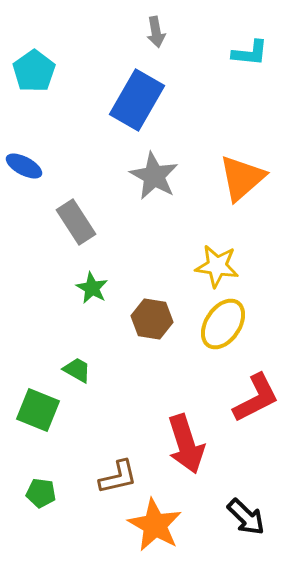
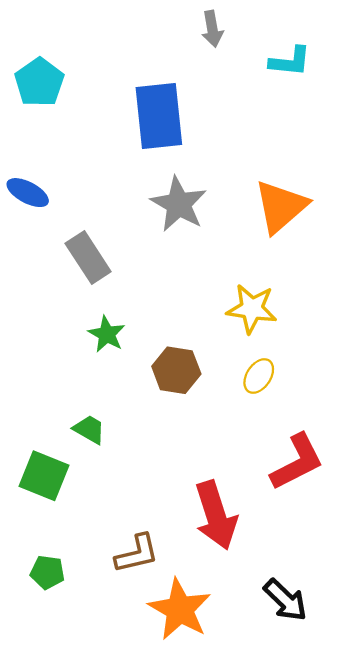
gray arrow: (156, 32) -> (212, 29), moved
blue rectangle: (137, 100) -> (159, 116), turned -36
yellow ellipse: (223, 324) -> (259, 376), size x0.6

